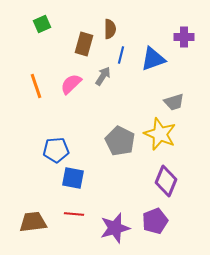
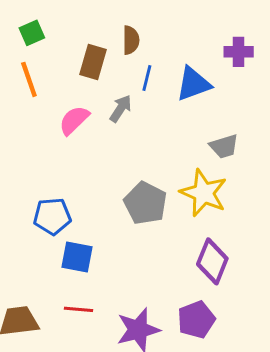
orange line: (36, 86) -> (29, 79), moved

